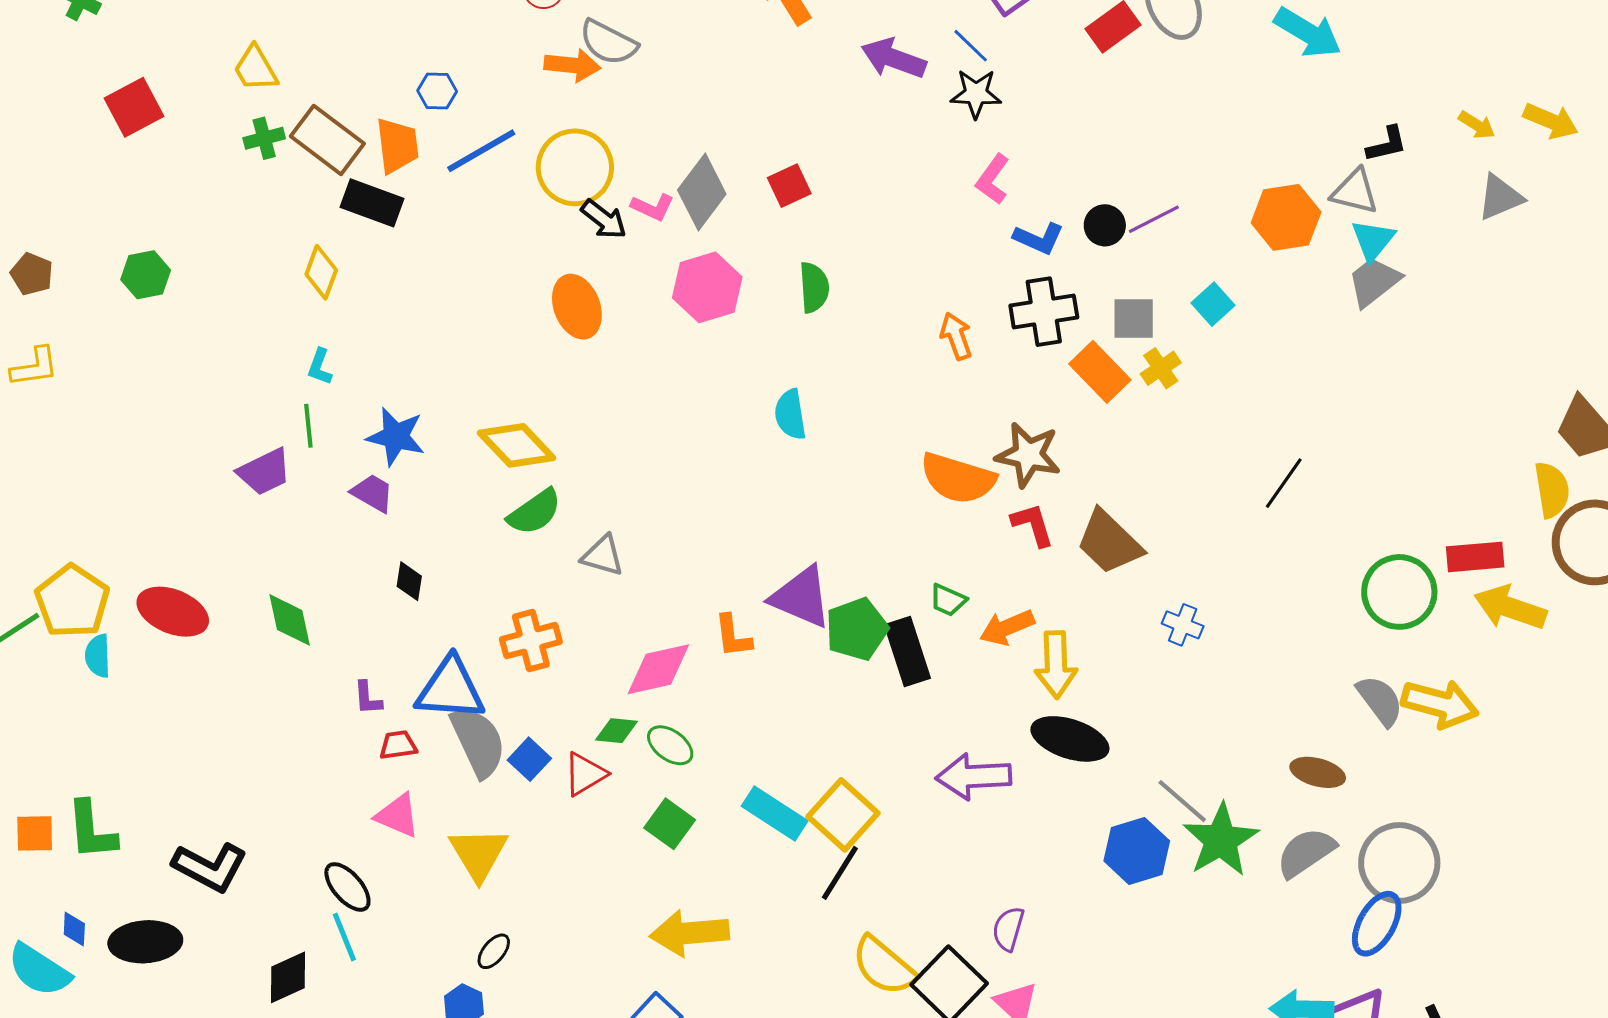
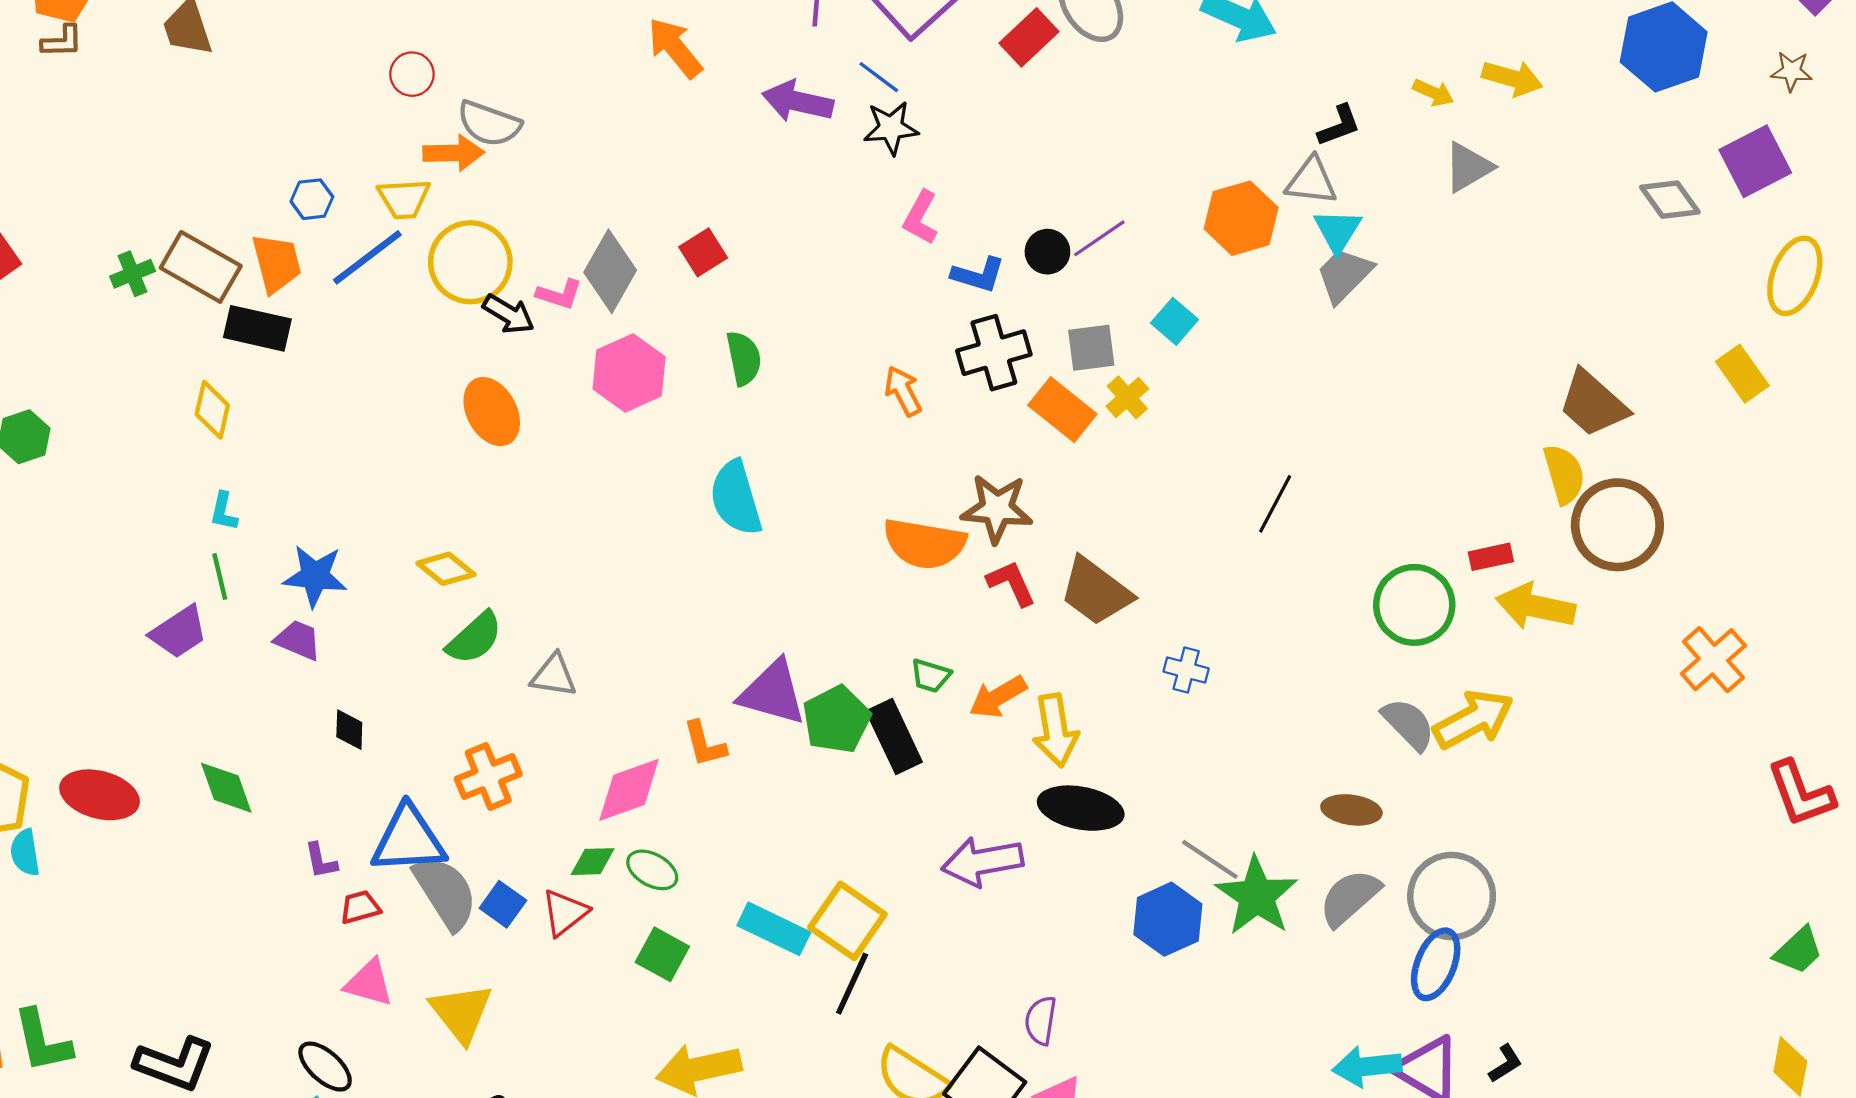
yellow trapezoid: (256, 69) -> (404, 199), moved, turned -56
cyan semicircle: (790, 414) -> (736, 498), size x1.4
yellow diamond: (517, 445) -> (446, 569), size x0.7
red rectangle: (1475, 557) -> (1491, 557), size x0.7
yellow arrow: (1440, 704) -> (1473, 719), turned -36

